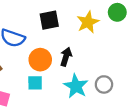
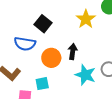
black square: (49, 20) -> (43, 24), moved, turned -30
cyan square: (35, 83) -> (42, 84), moved

